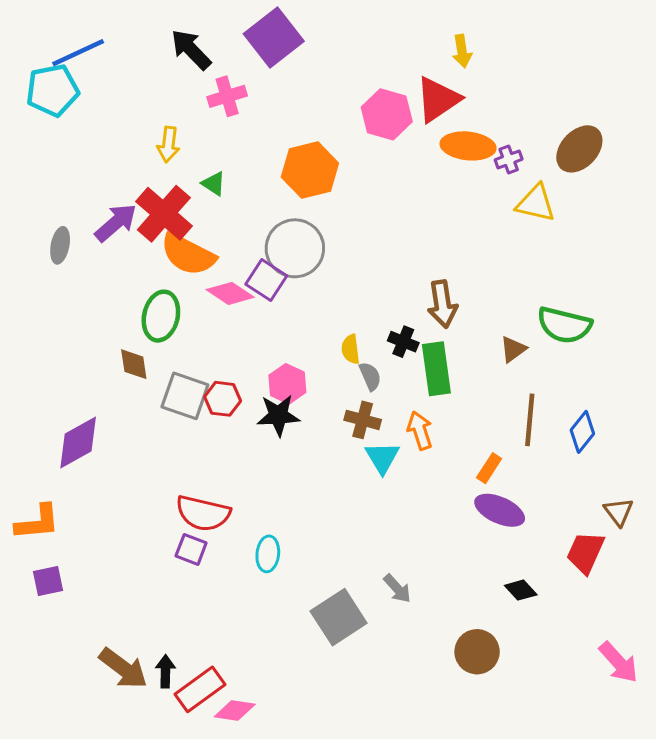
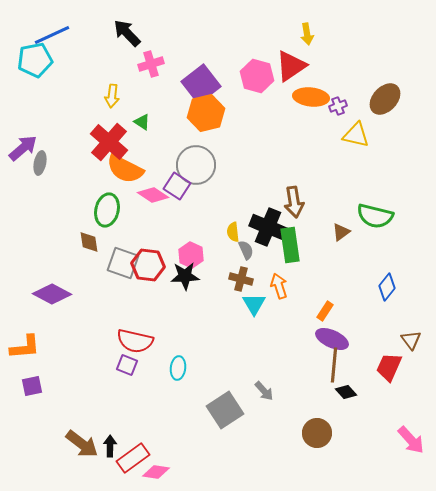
purple square: (274, 38) -> (201, 84), moved
purple arrow: (116, 223) -> (23, 148), moved
black cross: (403, 342) -> (268, 227), size x1.8
red hexagon: (223, 399) -> (148, 265), size x1.4
brown line: (530, 420) -> (334, 365), moved
purple diamond: (78, 443) -> (52, 294), turned 57

